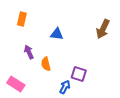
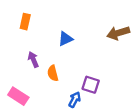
brown arrow: (103, 29) -> (118, 33), turned 48
blue triangle: (57, 34) -> (65, 39), turned -32

